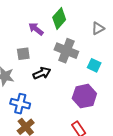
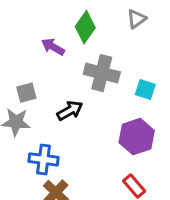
gray triangle: (98, 28) -> (137, 19), moved
gray square: (23, 54) -> (26, 93), moved

